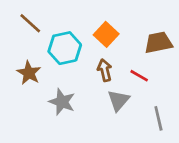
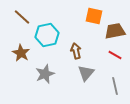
orange square: (106, 34) -> (94, 16), moved, turned -30
red line: (139, 76) -> (115, 55), moved
gray star: (62, 102) -> (45, 74), turned 30

